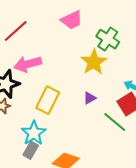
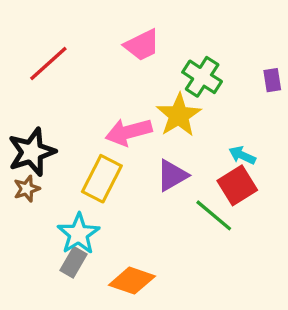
pink arrow: (28, 64) -> (129, 132), moved
purple triangle: (90, 98) -> (172, 175), size x1.5

